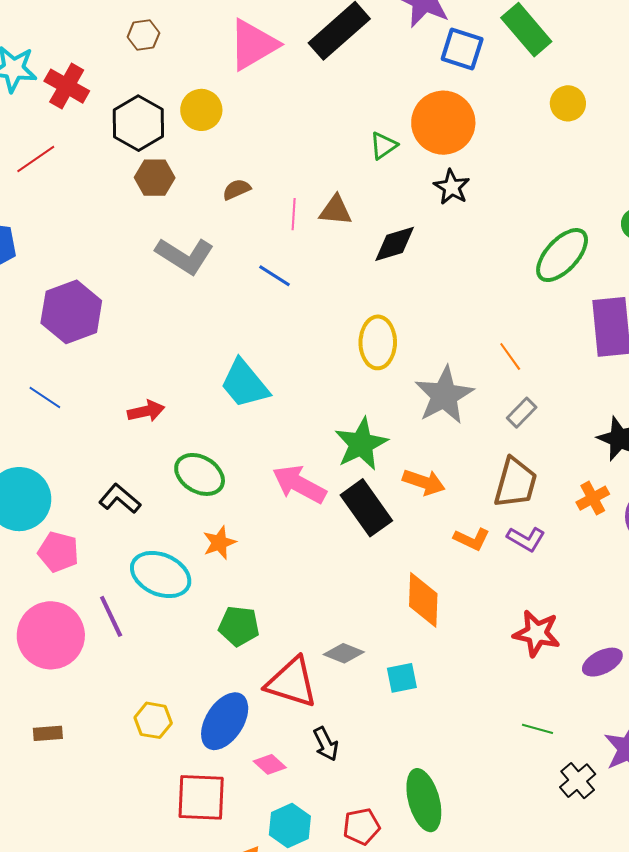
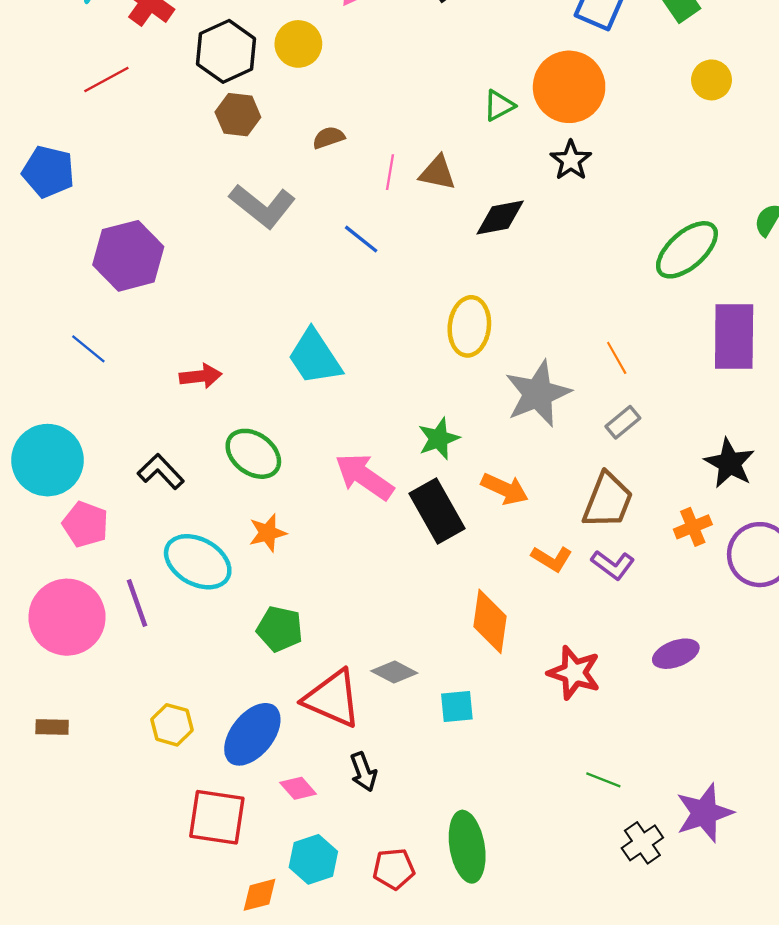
green star: (361, 444) -> (439, 439), size x0.7
red star: (537, 633) -> (574, 673), moved
purple ellipse: (602, 662) -> (676, 654), moved

